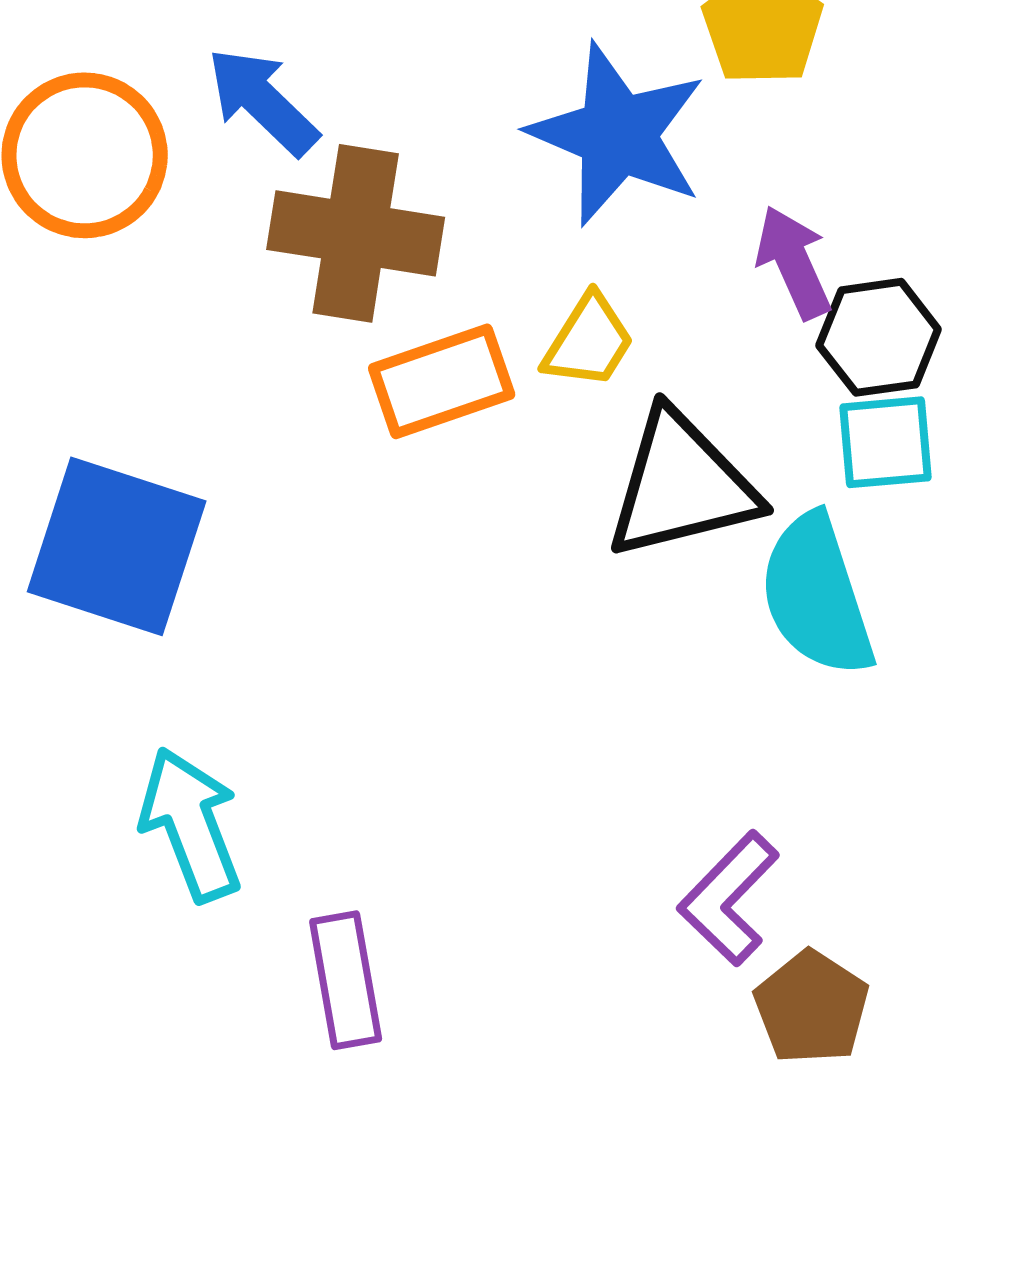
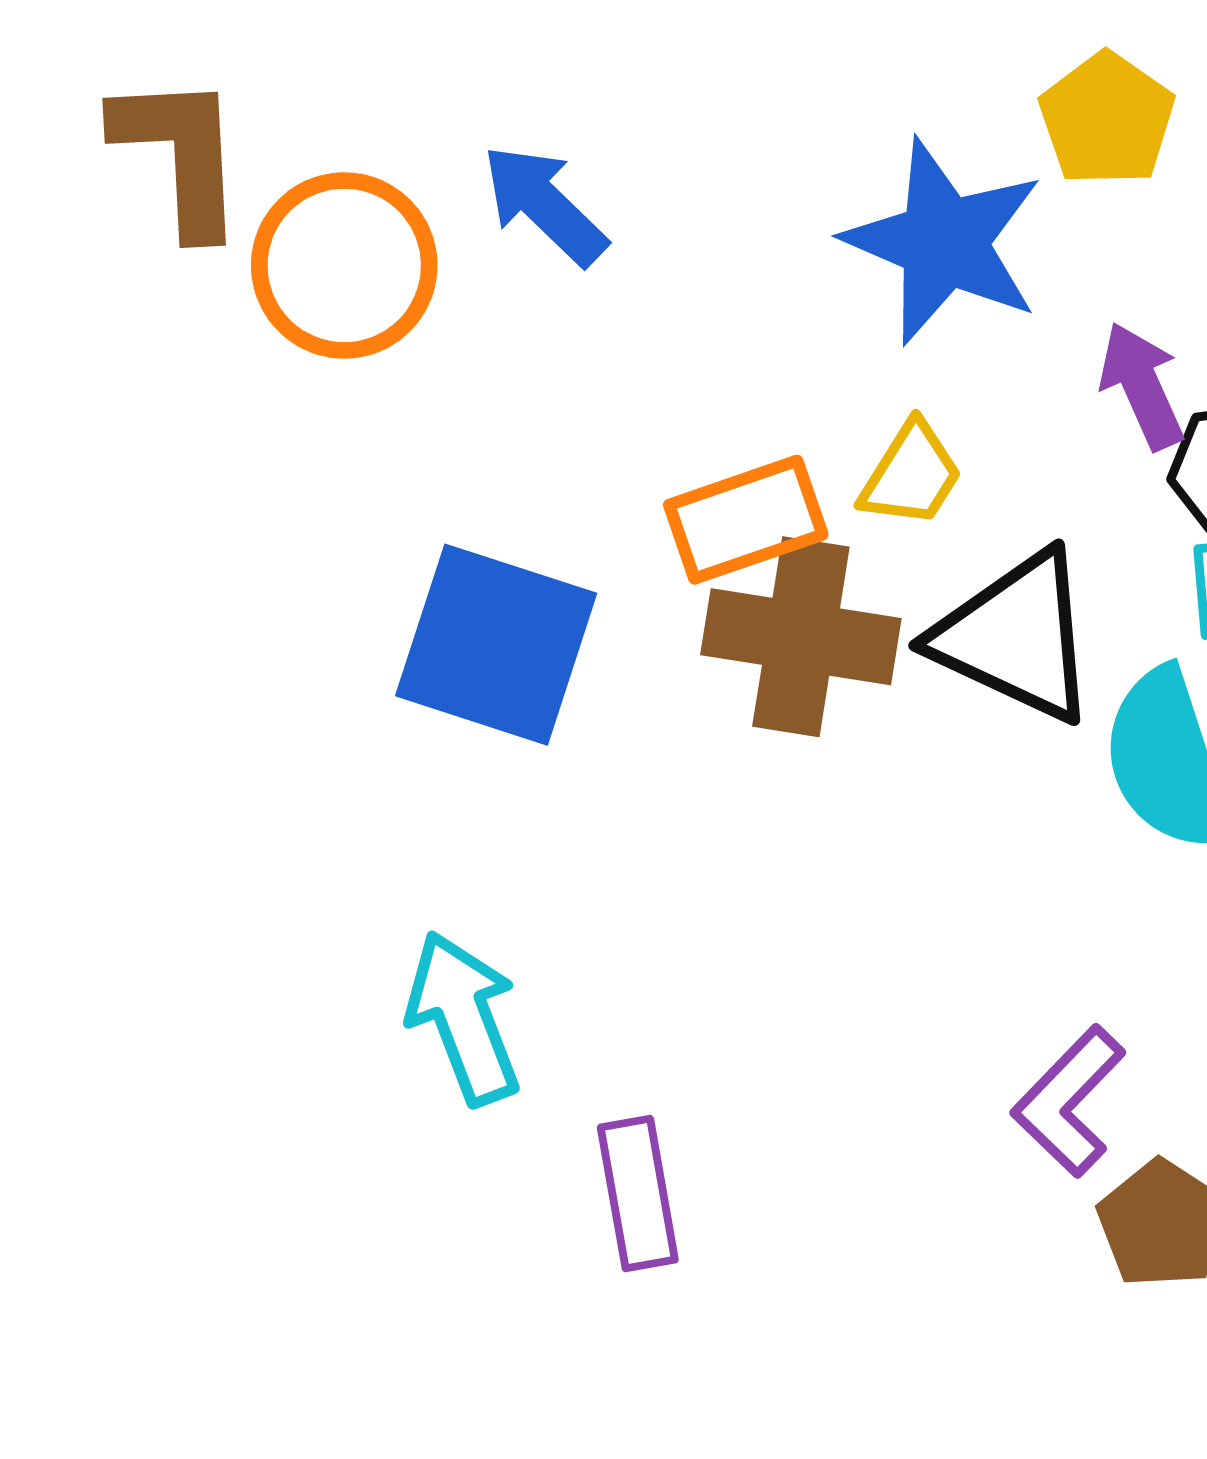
brown cross: (356, 233) -> (801, 637), moved
black triangle: (682, 485) -> (1016, 637), turned 39
blue square: (117, 546) -> (496, 645), moved

